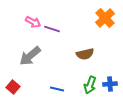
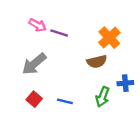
orange cross: (105, 18) -> (109, 38), moved
blue cross: (110, 84) -> (125, 83), moved
red square: (13, 87) -> (34, 99), moved

